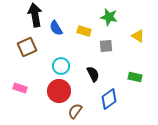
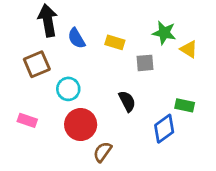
green star: (109, 17) -> (164, 33), moved
cyan circle: (61, 66) -> (68, 89), moved
blue diamond: (109, 99) -> (164, 129), moved

